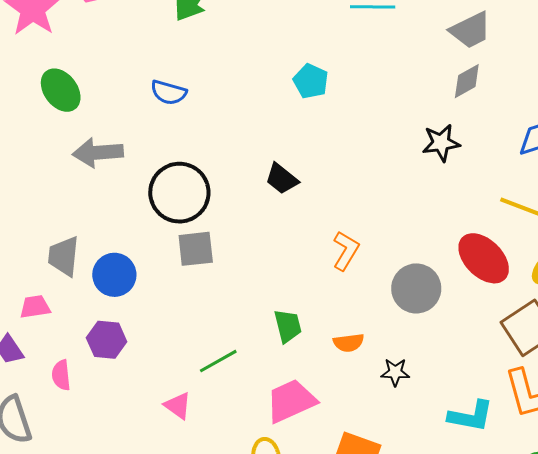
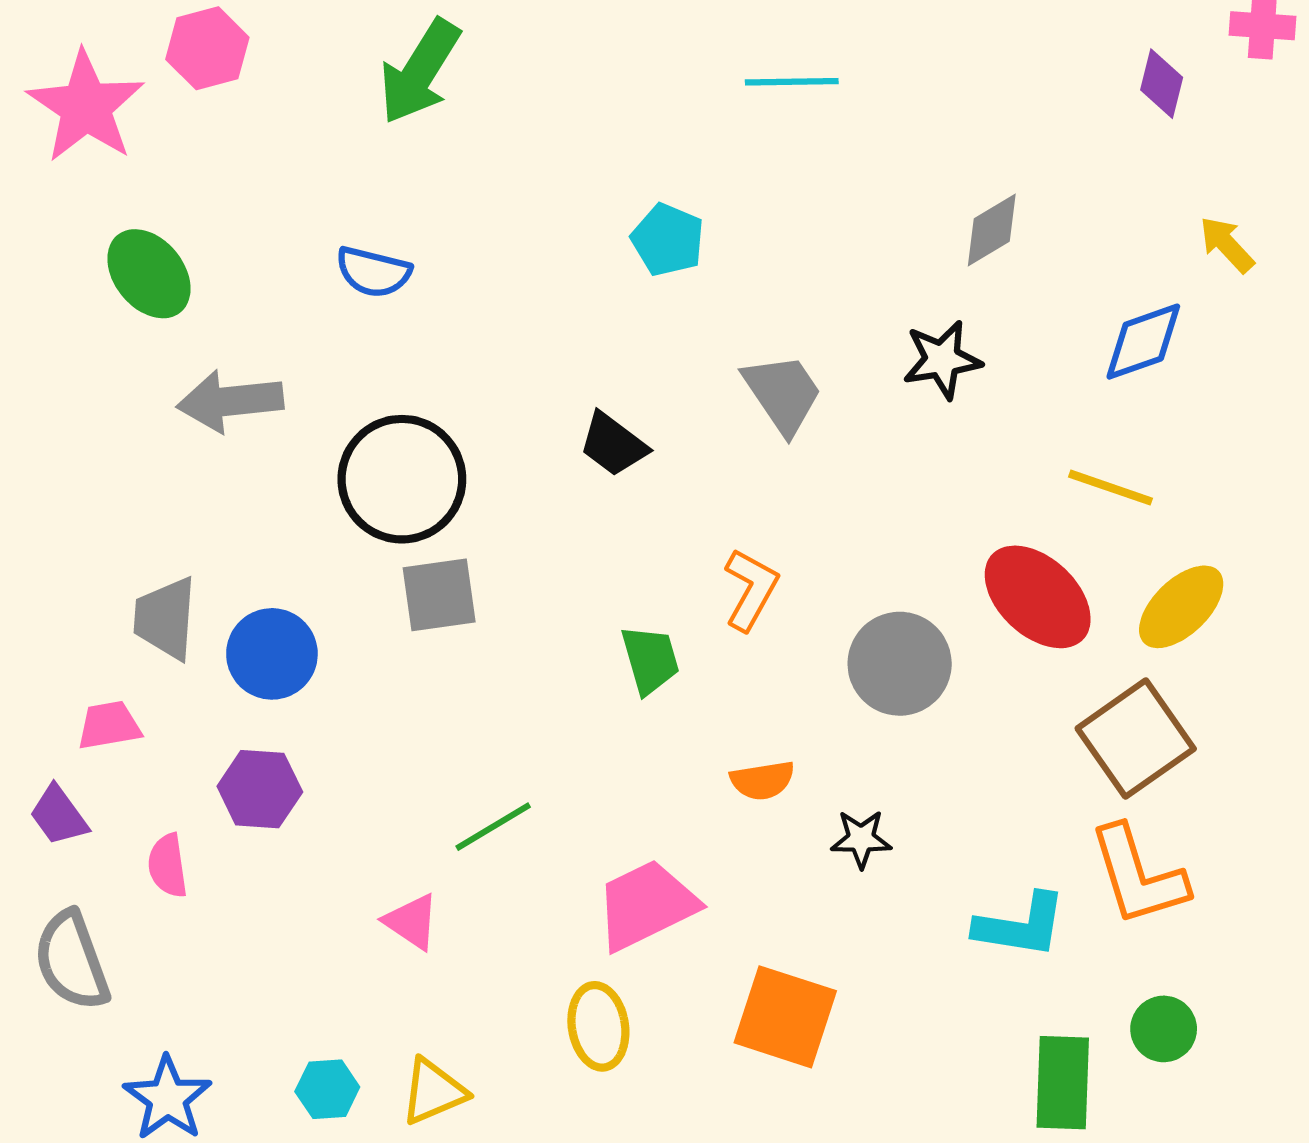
gray trapezoid: (470, 30) -> (783, 394), moved, turned -96
green trapezoid: (288, 326) -> (650, 660), moved

